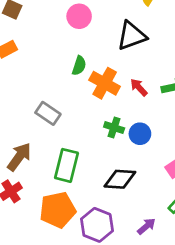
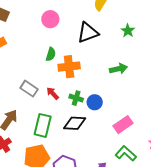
orange cross: (105, 83) -> (69, 67), turned -35
red arrow: (139, 87) -> (53, 93), moved
black diamond: (120, 179) -> (75, 123), moved

